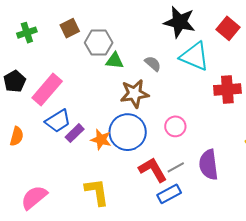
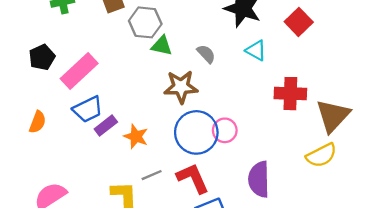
cyan triangle: (194, 56) -> (256, 50), size x0.6
blue circle: (128, 132) -> (196, 132), moved
gray line: (176, 167) -> (152, 175), moved

